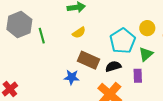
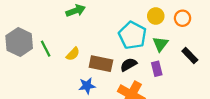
yellow semicircle: (79, 33) -> (73, 54), moved

